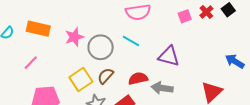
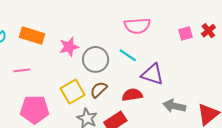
purple triangle: (169, 56) -> (152, 74), moved
pink line: (31, 63) -> (22, 70), turned 35
gray arrow: (162, 88) -> (174, 106), moved

